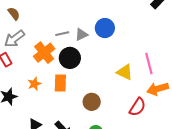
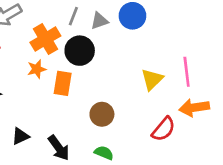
gray line: (62, 34) -> (73, 16), turned -64
yellow triangle: (125, 72) -> (152, 79), turned 42
orange star: (34, 84) -> (37, 69), moved

